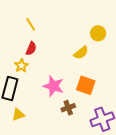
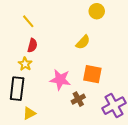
yellow circle: (98, 33) -> (97, 11), moved

